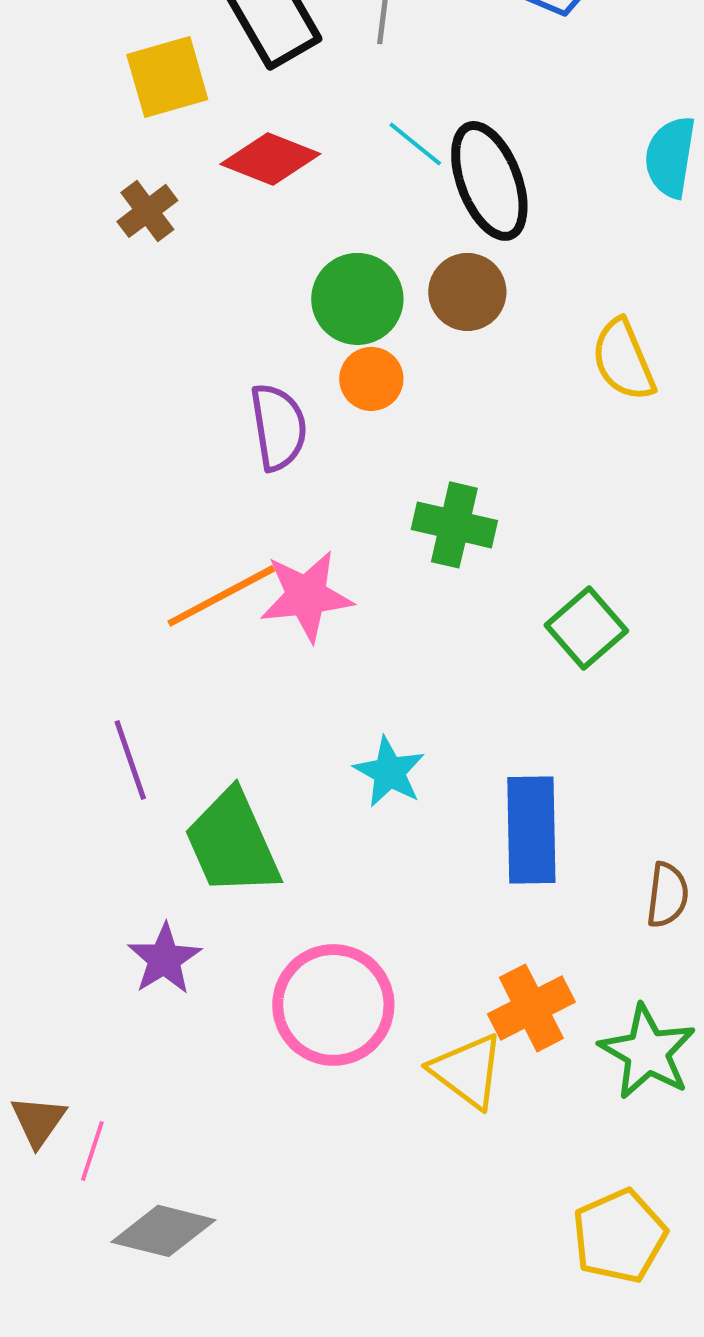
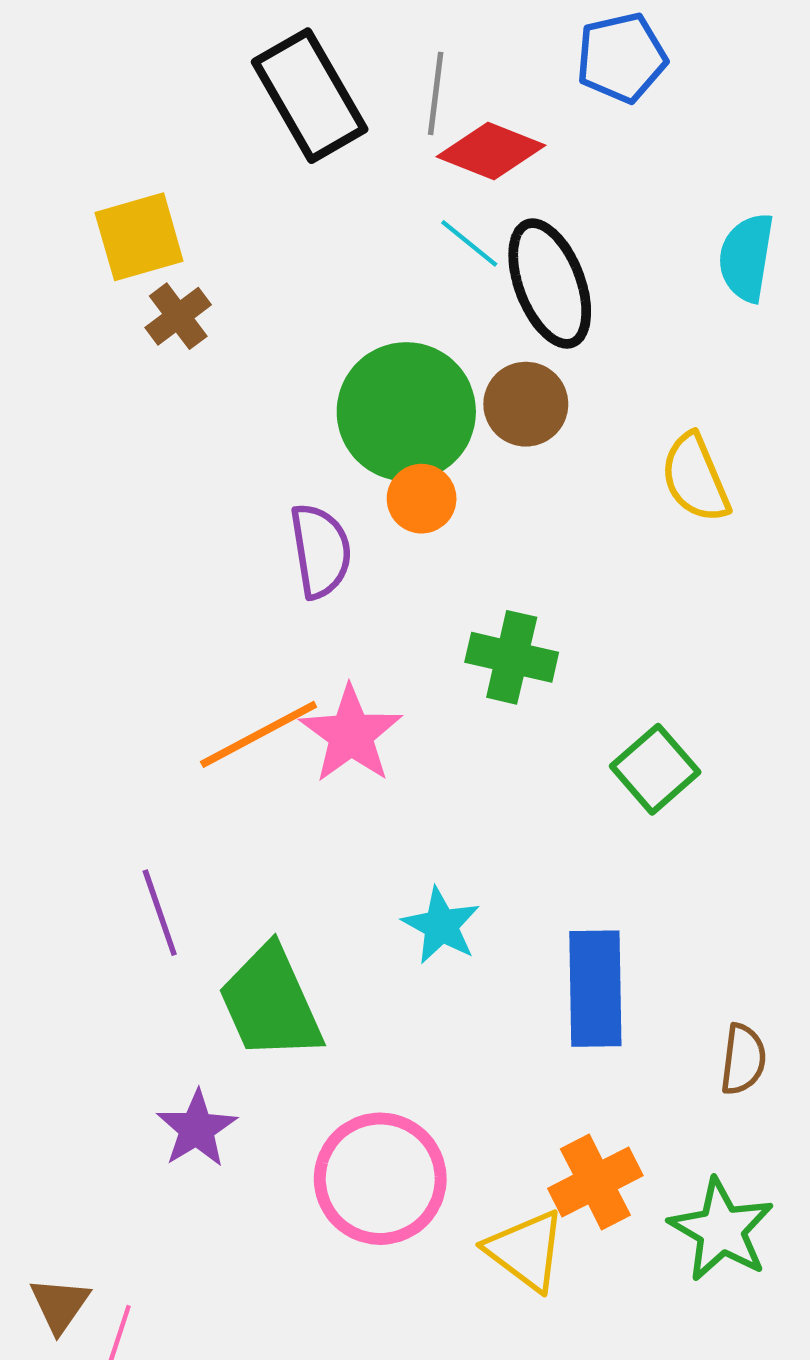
yellow square: (167, 77) -> (139, 237), moved
red diamond: (270, 159) -> (491, 151), moved
green circle: (357, 299) -> (406, 412), size x1.4
pink star: (306, 596) -> (351, 734), turned -30

